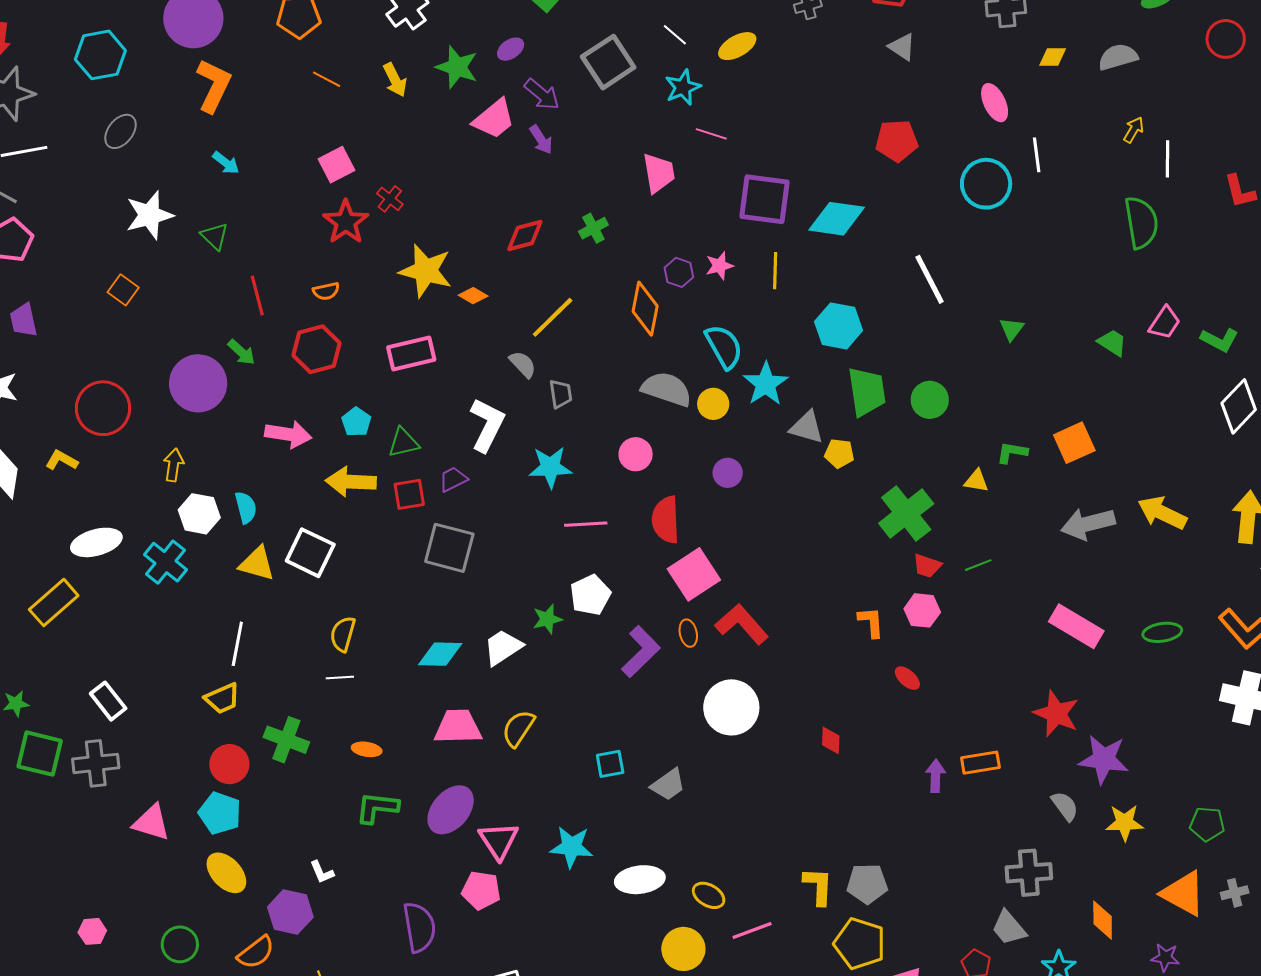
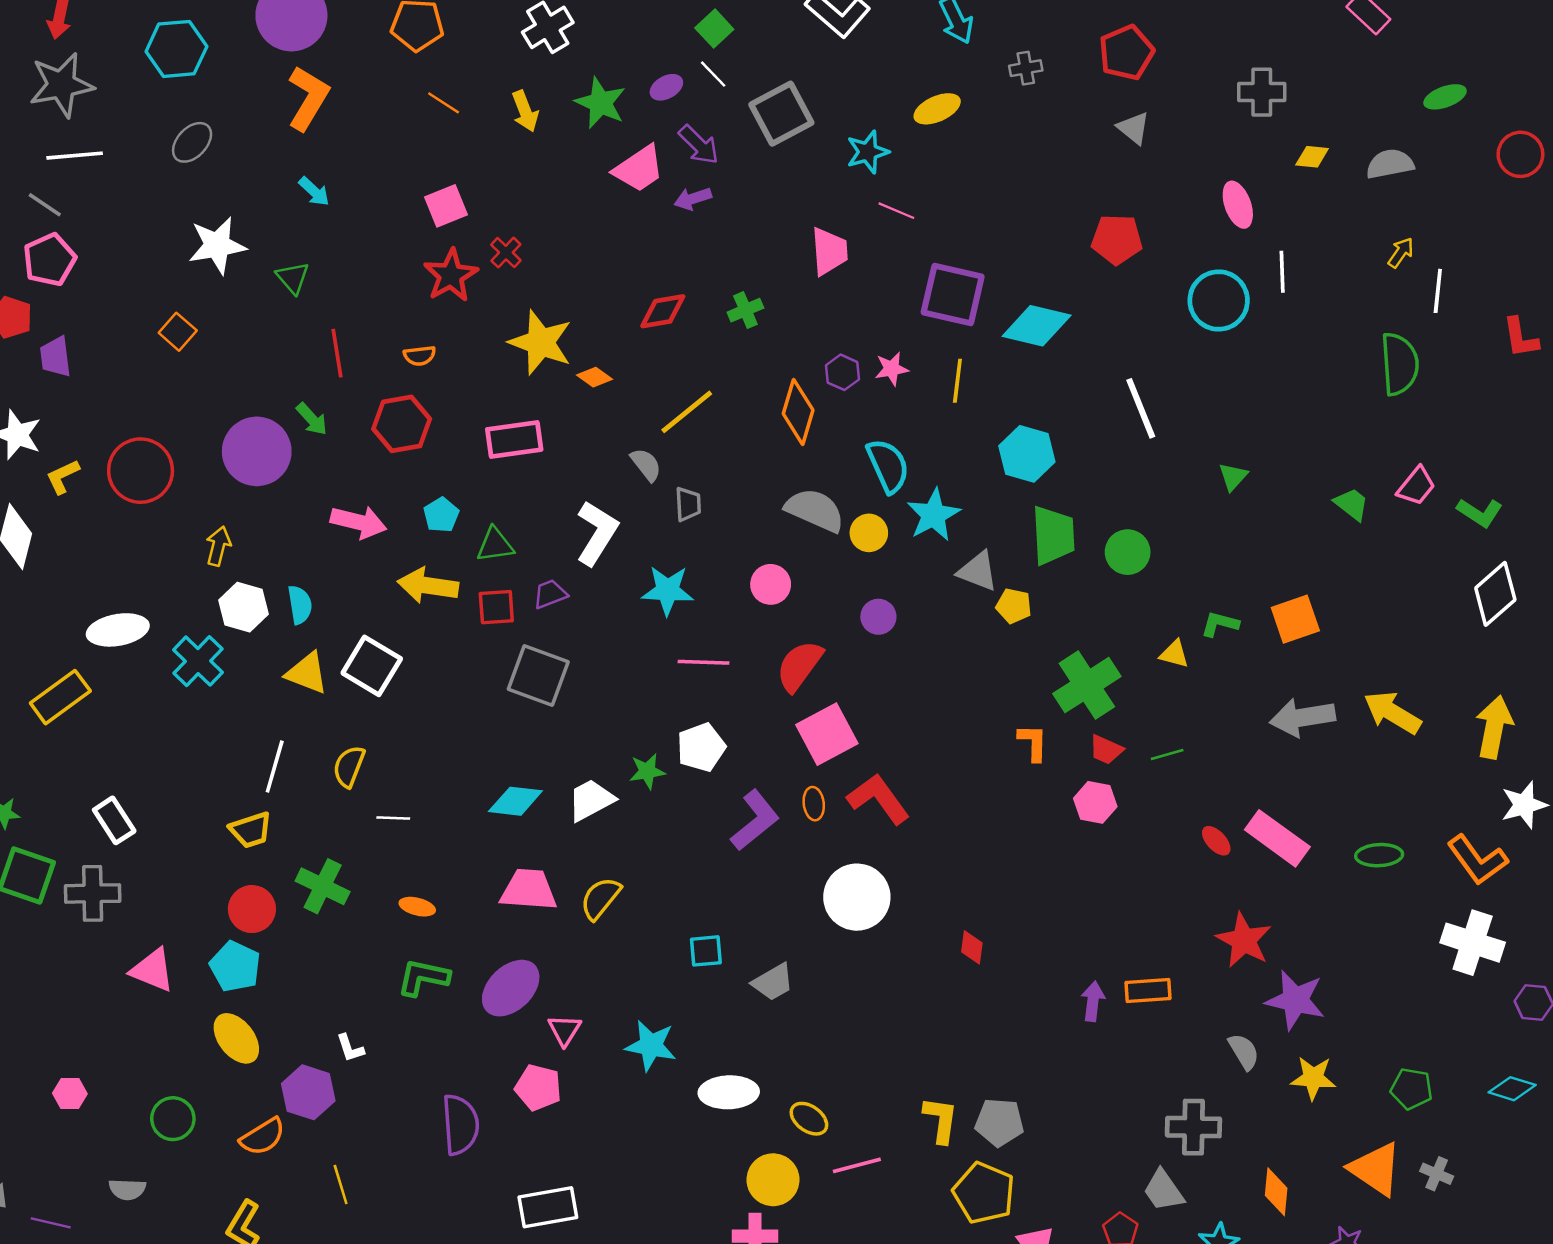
white line: (675, 35) -> (713, 74), moved
purple arrow: (541, 140) -> (693, 199), turned 100
yellow L-shape: (62, 460) -> (63, 477), moved, turned -60
red semicircle: (666, 520) -> (799, 666), turned 33
orange L-shape: (871, 622) -> (1033, 743), moved
yellow semicircle: (343, 634) -> (349, 766), moved
red ellipse: (907, 678) -> (1216, 841), moved
pink triangle: (499, 841) -> (565, 1030), size x0.7
gray cross: (1235, 893) -> (1437, 1174), turned 32

